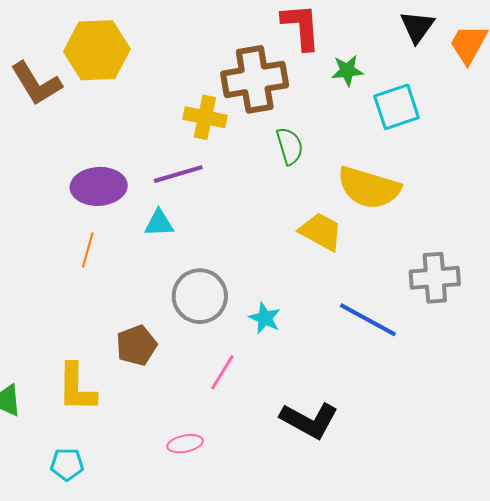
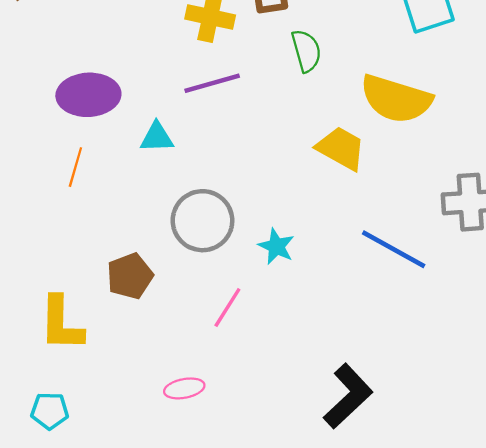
purple line: (178, 174) -> (212, 83), moved
black L-shape: (309, 420) -> (348, 396), moved, turned -72

